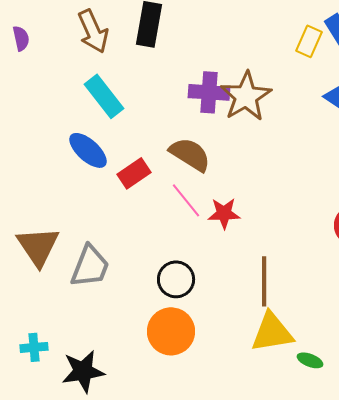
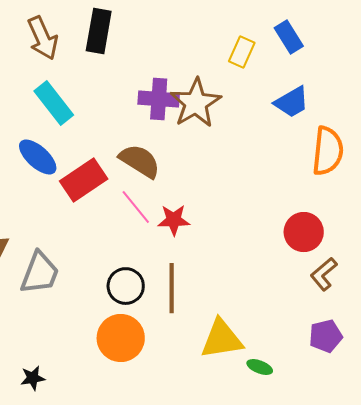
yellow rectangle: (309, 41) -> (242, 52), moved
red rectangle: (134, 173) -> (84, 180), size x1.4
brown line: (264, 281) -> (172, 288), moved
black star: (83, 371) -> (33, 378), size x0.6

